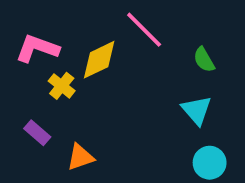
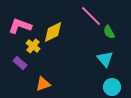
pink line: (144, 30) -> (91, 16), moved
purple rectangle: (37, 133) -> (20, 63), moved

